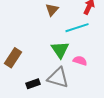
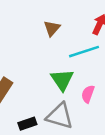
pink semicircle: (80, 61) -> (88, 94), turned -88

